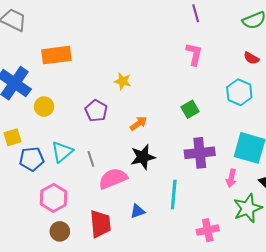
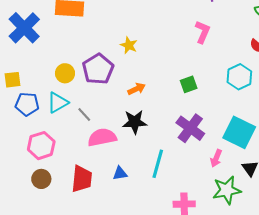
yellow circle: (44, 107) -> (65, 73), moved
purple pentagon: (96, 111) -> (98, 69), size x1.4
purple cross: (200, 153) -> (190, 128), turned 32
gray line: (91, 159) -> (84, 115), turned -35

